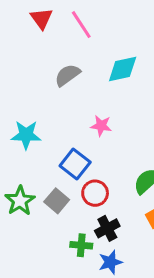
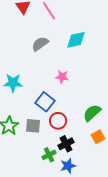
gray square: (57, 201) -> (33, 126), turned -35
green cross: (81, 245) -> (49, 155), turned -32

